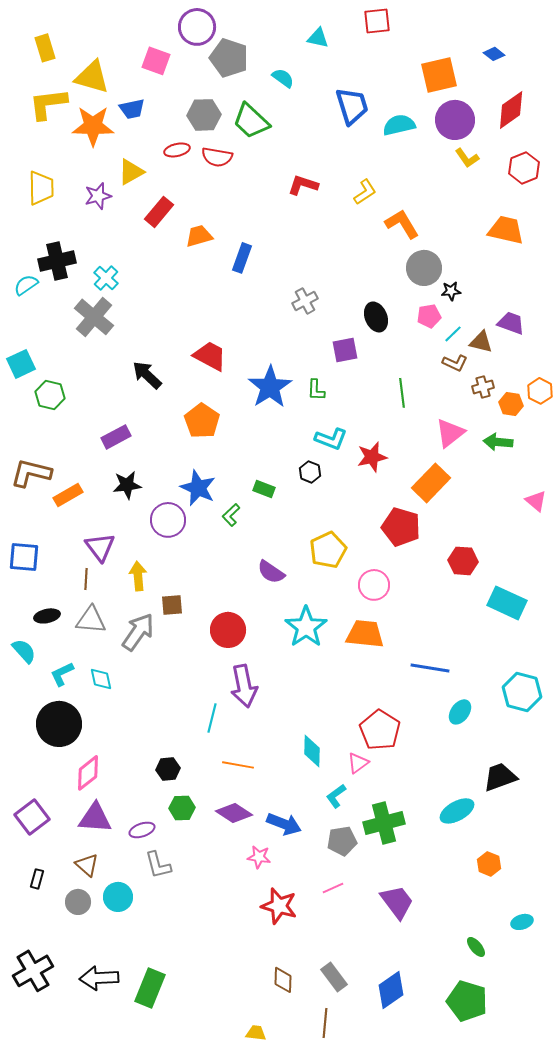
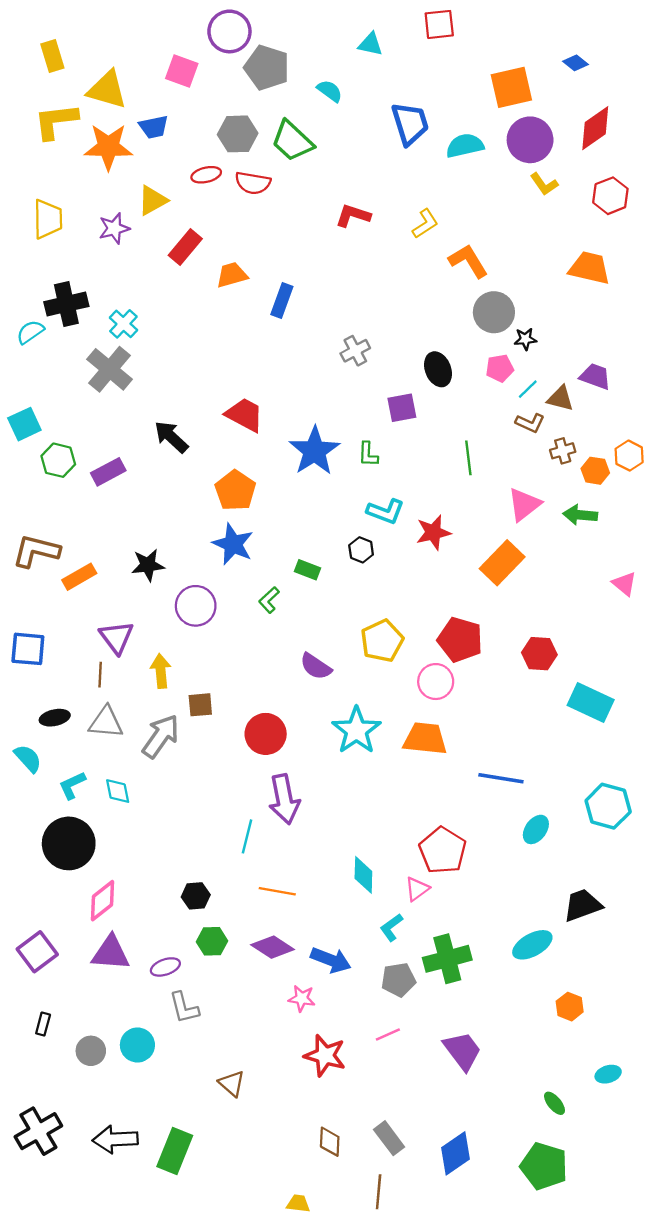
purple rectangle: (116, 437) -> (108, 472), moved
blue star: (198, 488) -> (233, 544), moved
red pentagon: (401, 527) -> (460, 640), moved
brown triangle: (87, 865) -> (232, 1083), moved

